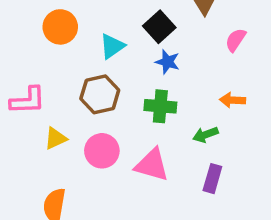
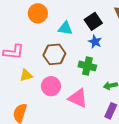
cyan triangle: (112, 46) -> (65, 28), turned 35

